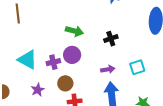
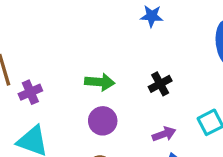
purple cross: (53, 62) -> (30, 92), moved

